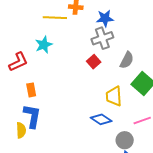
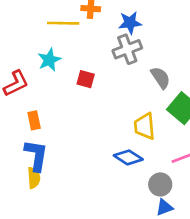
gray semicircle: (127, 60) -> (160, 78), turned -60
red square: (94, 62) -> (86, 79), moved, turned -32
yellow semicircle: (21, 130) -> (34, 178), moved

